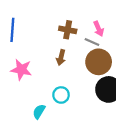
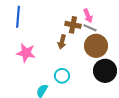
pink arrow: (99, 29) -> (88, 16), moved
brown cross: (68, 30) -> (73, 25), moved

